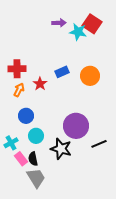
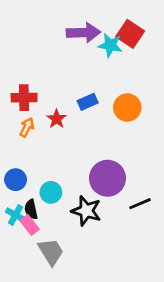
purple arrow: (59, 23) -> (83, 33), size x1.6
blue circle: (26, 116) -> (16, 180), moved
cyan cross: (11, 143) -> (16, 215), moved, turned -32
black semicircle: (33, 159) -> (31, 209), moved

